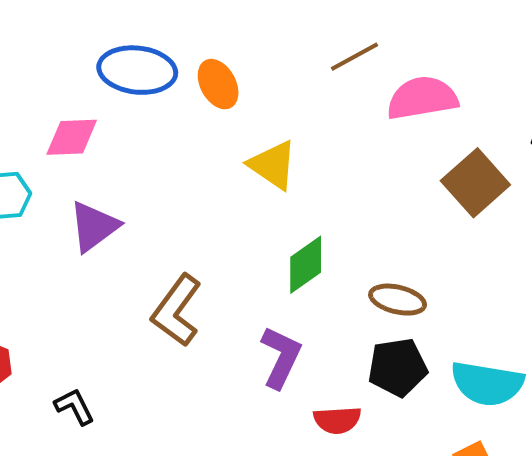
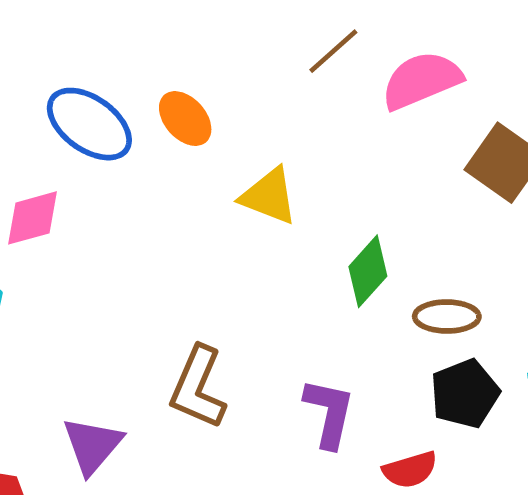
blue ellipse: (137, 70) -> (89, 124), turned 42
purple triangle: (94, 226) -> (92, 445), moved
green diamond: (306, 265) -> (368, 271), moved

